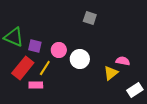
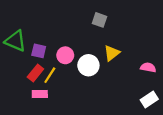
pink semicircle: (123, 61) -> (148, 67), moved
red rectangle: (23, 68) -> (35, 73), moved, size x0.7
yellow triangle: (111, 73) -> (112, 53), moved

